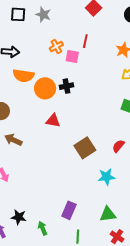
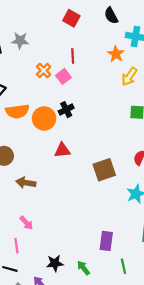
pink square: (72, 57) -> (63, 76), turned -32
brown square: (85, 148) -> (104, 170), turned 30

